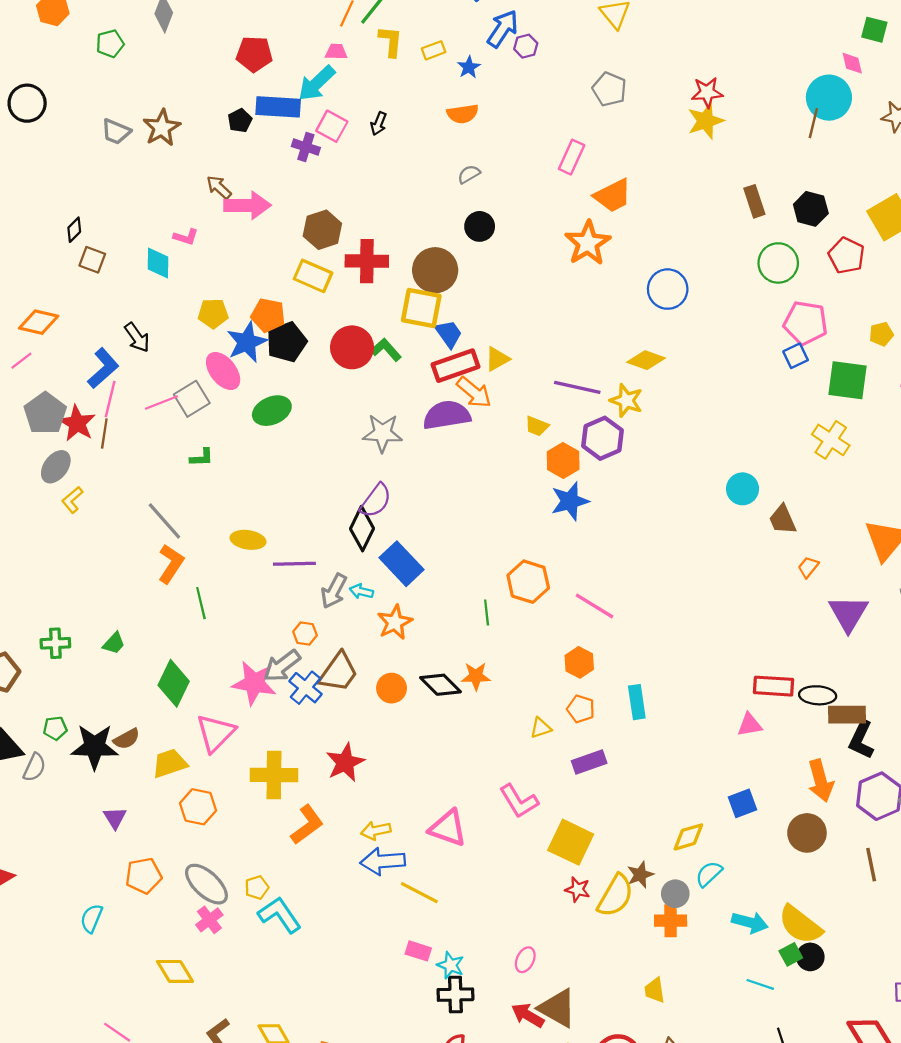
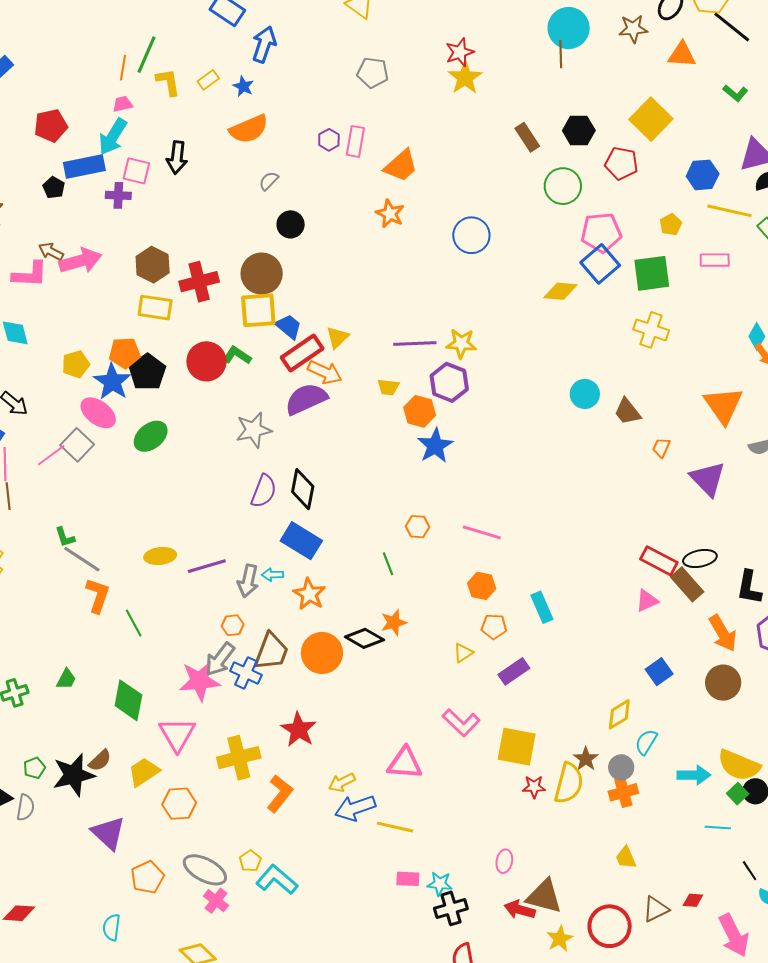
purple hexagon: (526, 46) -> (329, 140), moved
orange semicircle: (463, 114) -> (249, 129), size x1.4
black arrow: (379, 124) -> (177, 158), size x1.5
pink L-shape: (186, 237) -> (30, 274), moved, size x1.6
orange star: (588, 243) -> (390, 214), size x0.7
blue square: (796, 356) -> (600, 264), size x1.6
yellow diamond: (646, 360) -> (560, 291), moved
green L-shape: (202, 457) -> (65, 537), moved, turned 90
black diamond: (362, 529) -> (303, 489), moved
orange hexagon: (528, 582) -> (417, 527), size x0.6
red rectangle: (774, 686) -> (659, 561), turned 39
orange circle: (392, 688) -> (322, 653), size x1.5
brown rectangle: (847, 715) -> (687, 584), moved, turned 64
purple triangle: (115, 818) -> (108, 833), size x1.6

